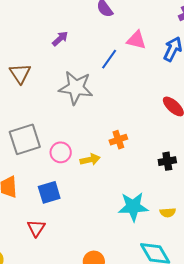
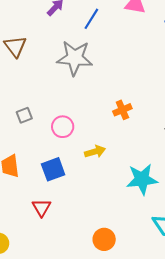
blue line: (109, 59) -> (91, 19), moved
gray square: (25, 139) -> (24, 115), size x0.5
yellow arrow: (90, 160) -> (95, 152), moved

